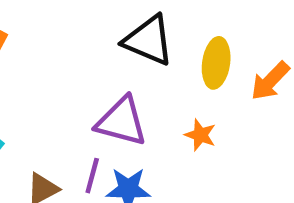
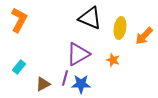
purple triangle: (121, 121) -> (78, 54), turned -45

